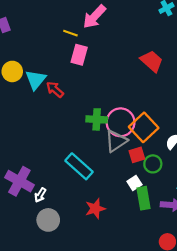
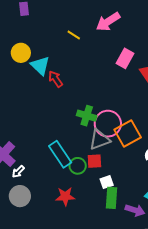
yellow line: (70, 33) -> (74, 35), moved
pink rectangle: (79, 55) -> (125, 58), moved
cyan triangle: (36, 80) -> (40, 66), turned -40
red square: (137, 155) -> (94, 161), moved
green circle: (153, 164) -> (78, 166), moved

